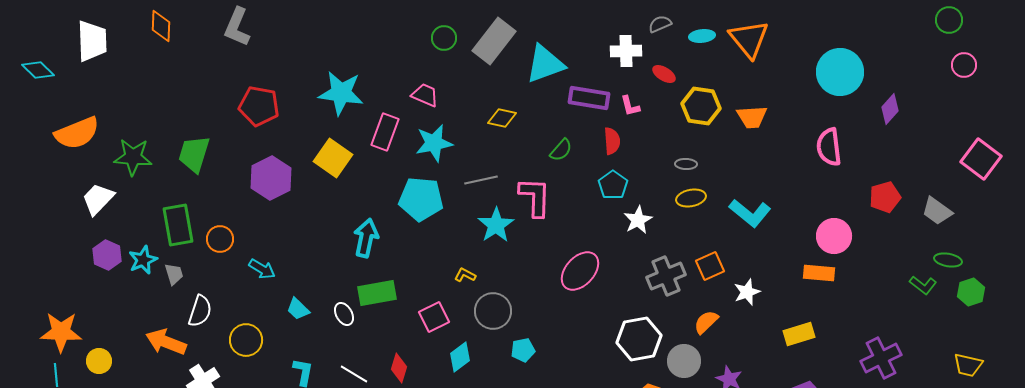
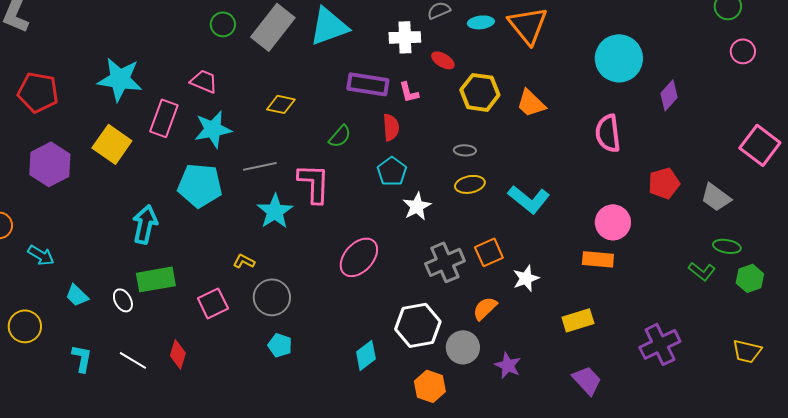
cyan triangle: (545, 64) -> (329, 26), moved
orange trapezoid: (752, 117) -> (531, 103), turned 48
cyan pentagon: (523, 350) -> (280, 345), moved, turned 30
cyan diamond: (460, 357) -> (366, 355), moved

